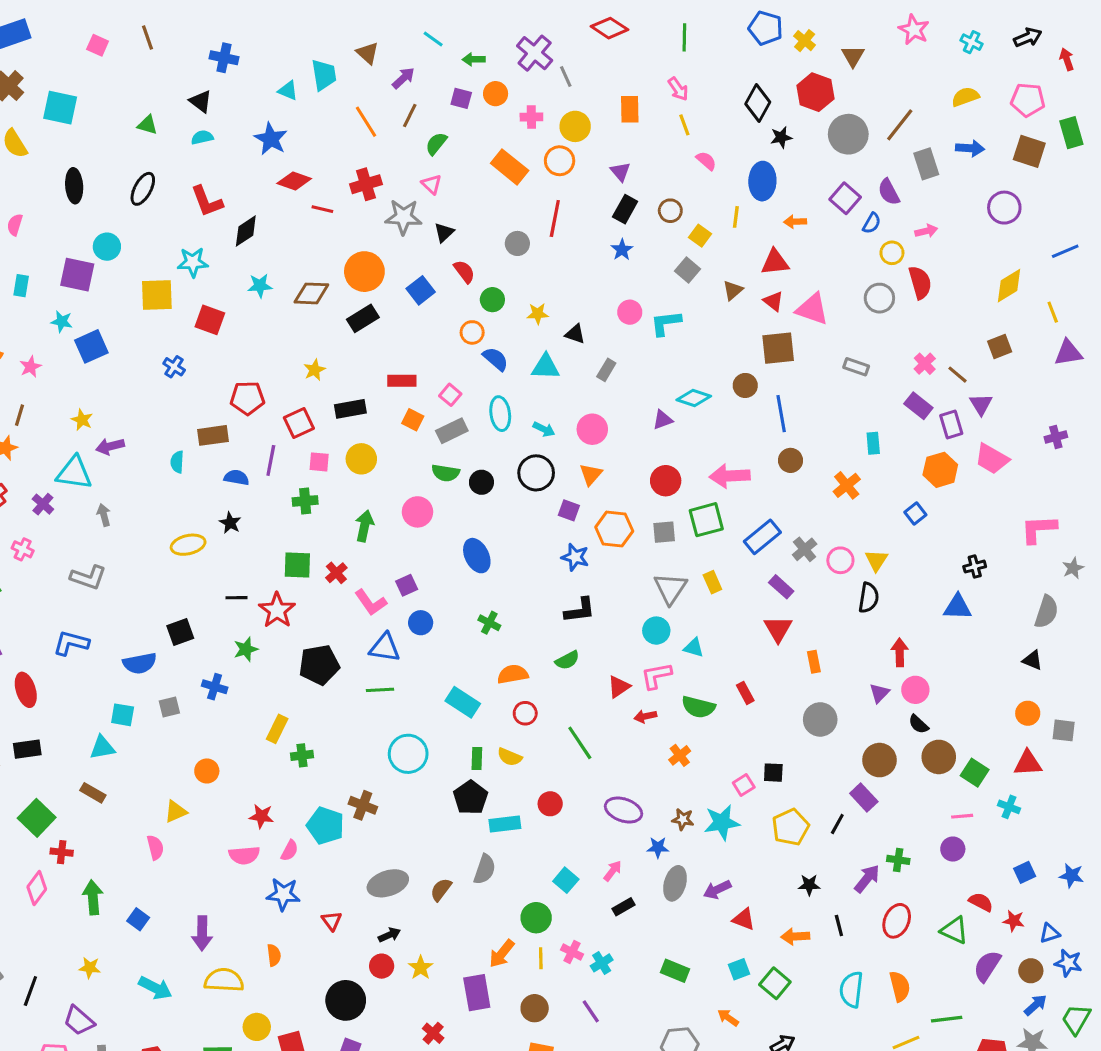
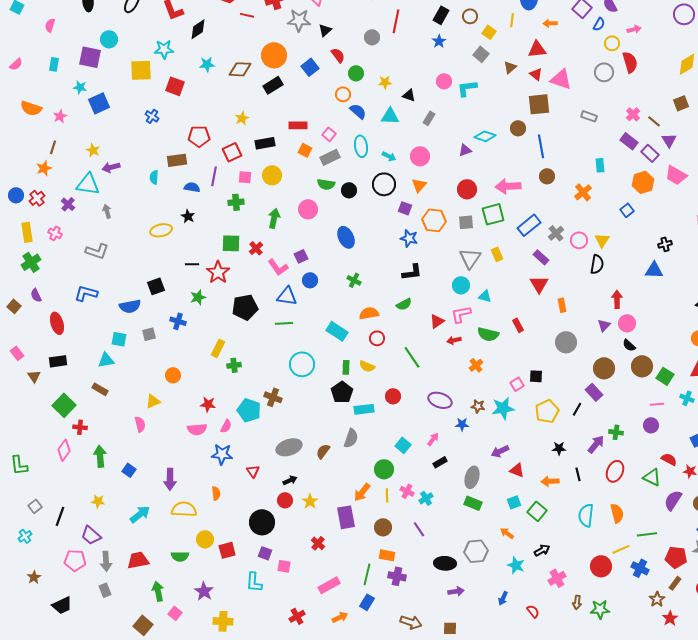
purple rectangle: (951, 425) -> (650, 153), turned -30
gray ellipse: (675, 883) -> (472, 477), moved
cyan arrow: (155, 988) -> (140, 514), turned -65

